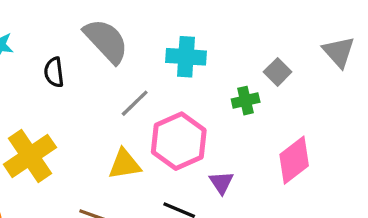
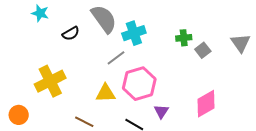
cyan cross: (186, 57) -> (134, 33), moved, turned -30
black semicircle: (54, 72) -> (71, 34), turned -120
green cross: (246, 101) -> (184, 38), moved

